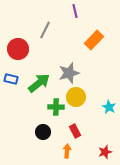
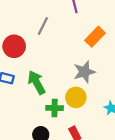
gray star: (69, 73) -> (84, 72), moved
green arrow: (39, 83) -> (36, 82), turned -80

